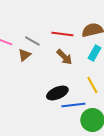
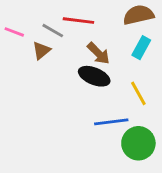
red line: (62, 34) -> (78, 21), moved
black ellipse: (57, 93) -> (94, 76), moved, turned 45

